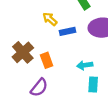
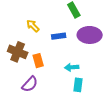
yellow arrow: (50, 19) -> (33, 26), moved
brown cross: (23, 52) -> (18, 52), turned -30

